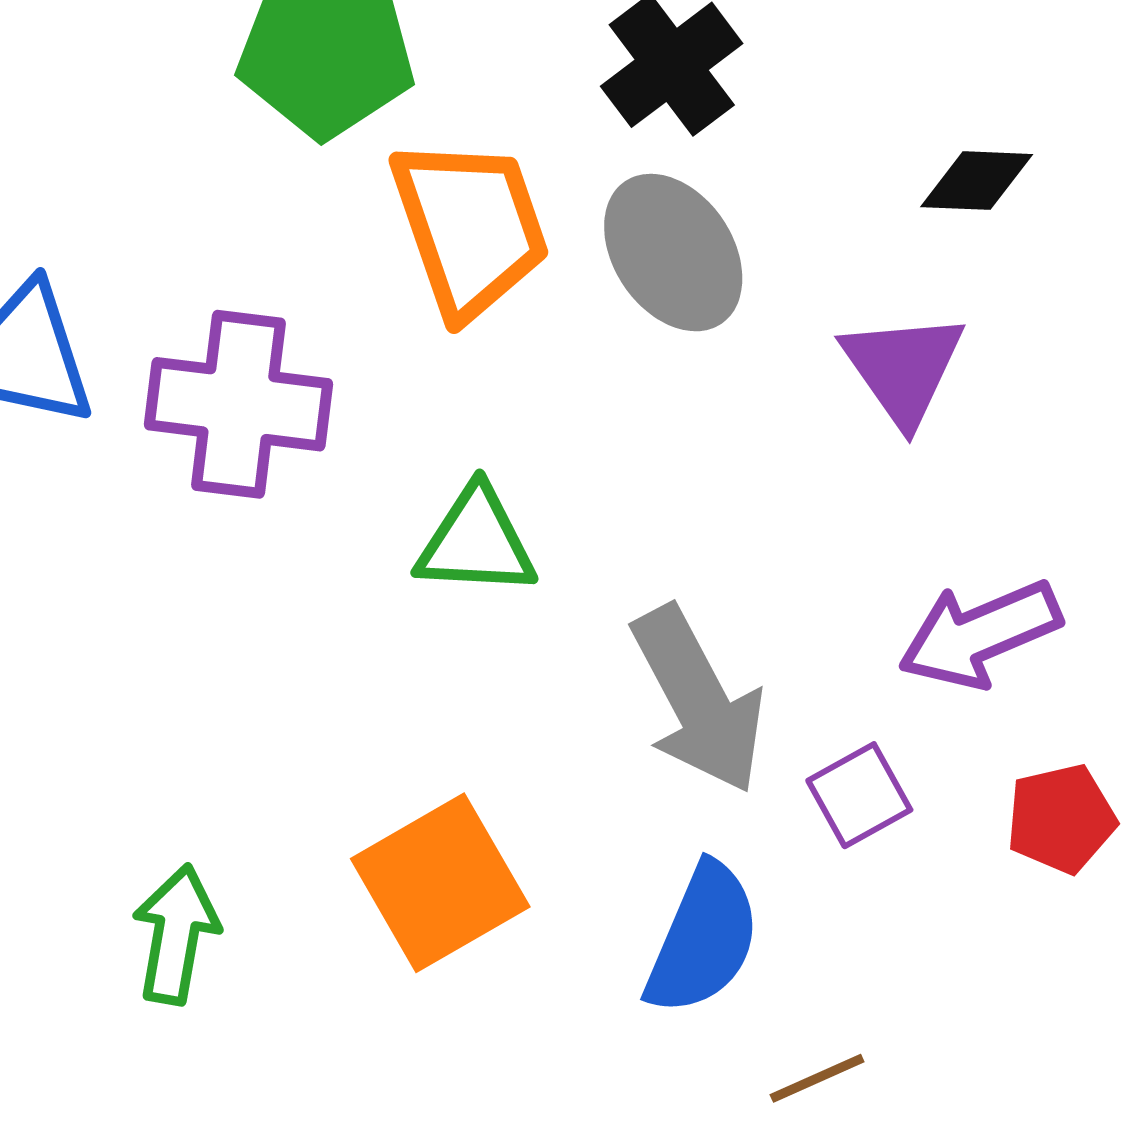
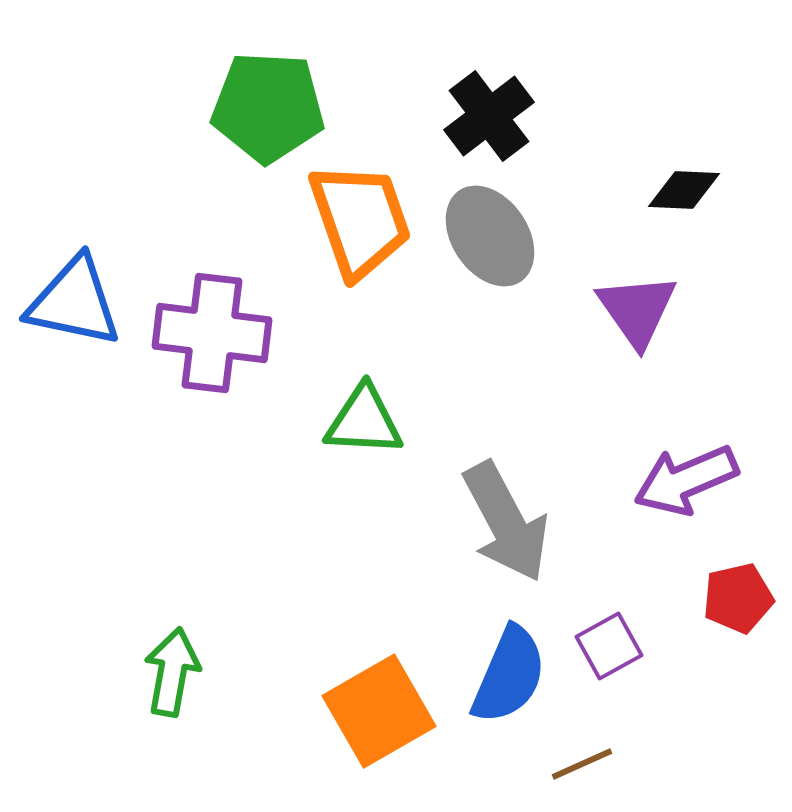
purple square: (859, 795) -> (609, 646), moved
orange square: (440, 883) -> (379, 711), moved

